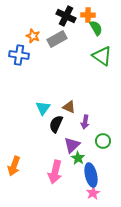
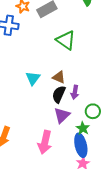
green triangle: (102, 56) -> (66, 40), moved
black semicircle: (56, 124) -> (59, 94), moved
green star: (78, 158) -> (83, 128), moved

